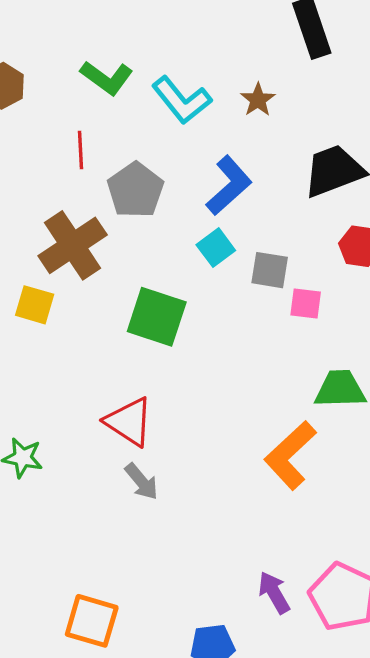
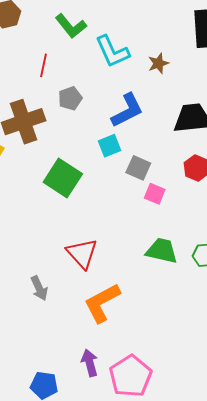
gray pentagon: (135, 190) -> (70, 98), size x0.7
red triangle: (129, 422) -> (82, 253), moved
orange L-shape: (290, 455) -> (102, 303), moved
gray arrow: (142, 482) -> (39, 288), moved

